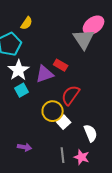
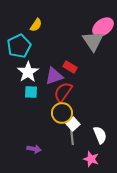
cyan square: (22, 90) -> (31, 92), turned 32
red semicircle: (71, 95) -> (63, 92), moved
gray line: (63, 155) -> (72, 137), moved

